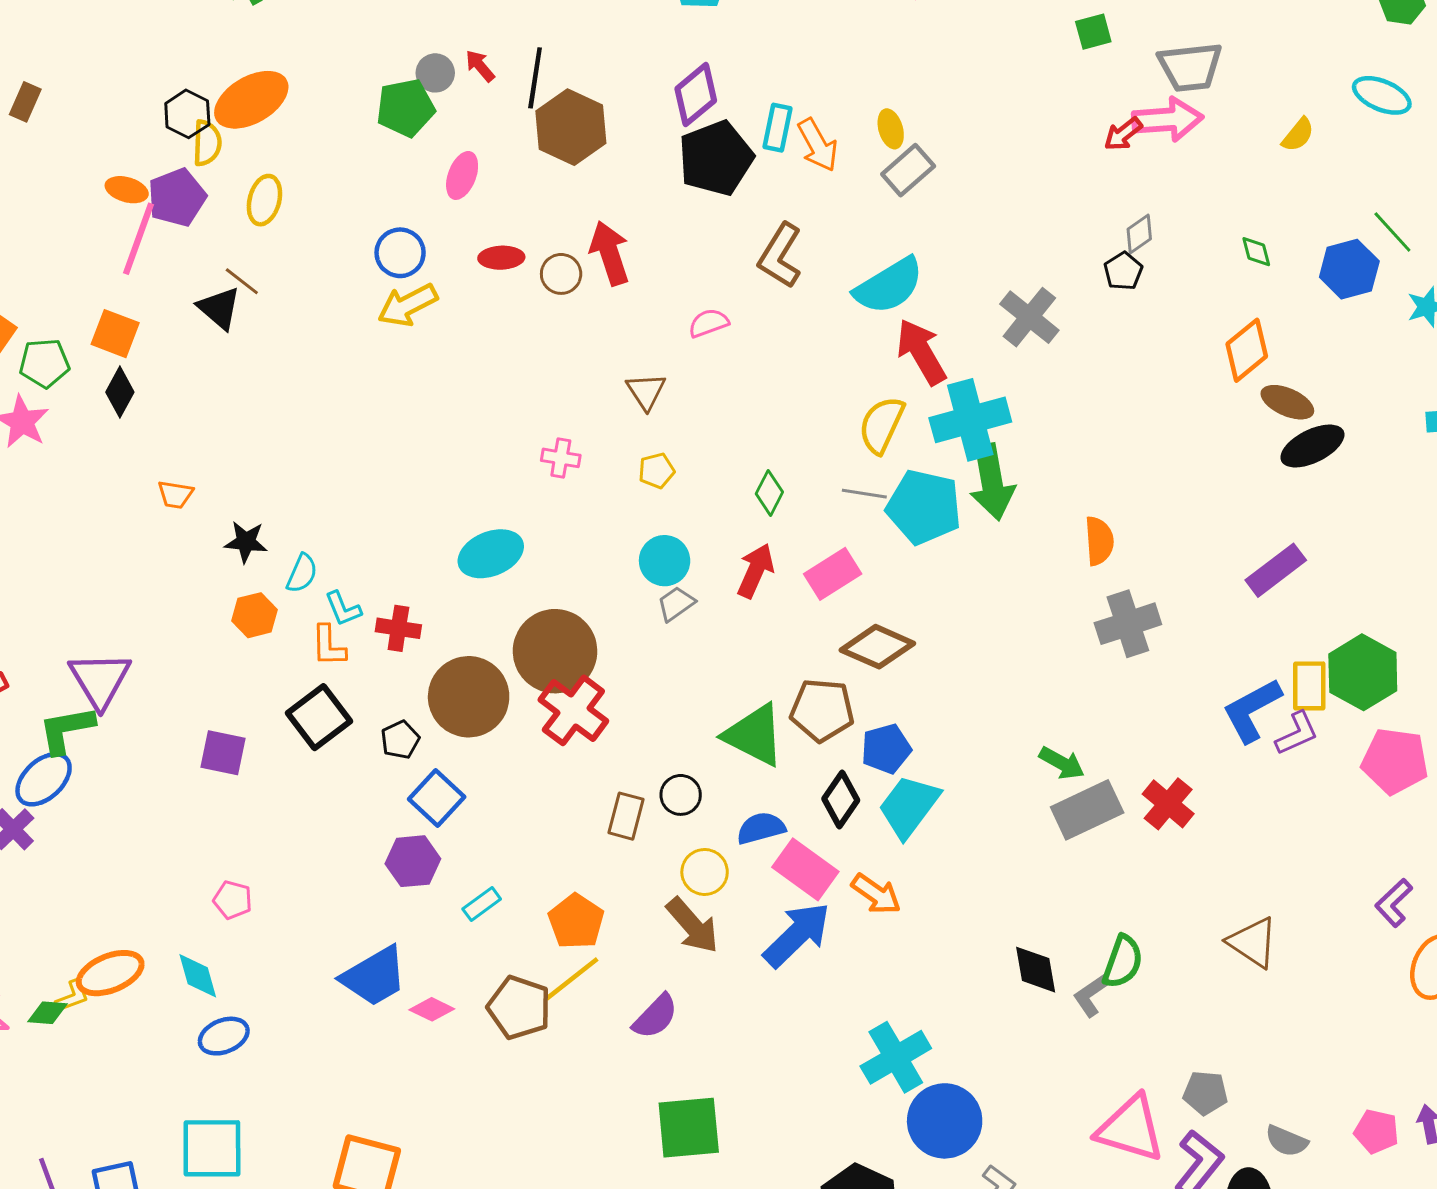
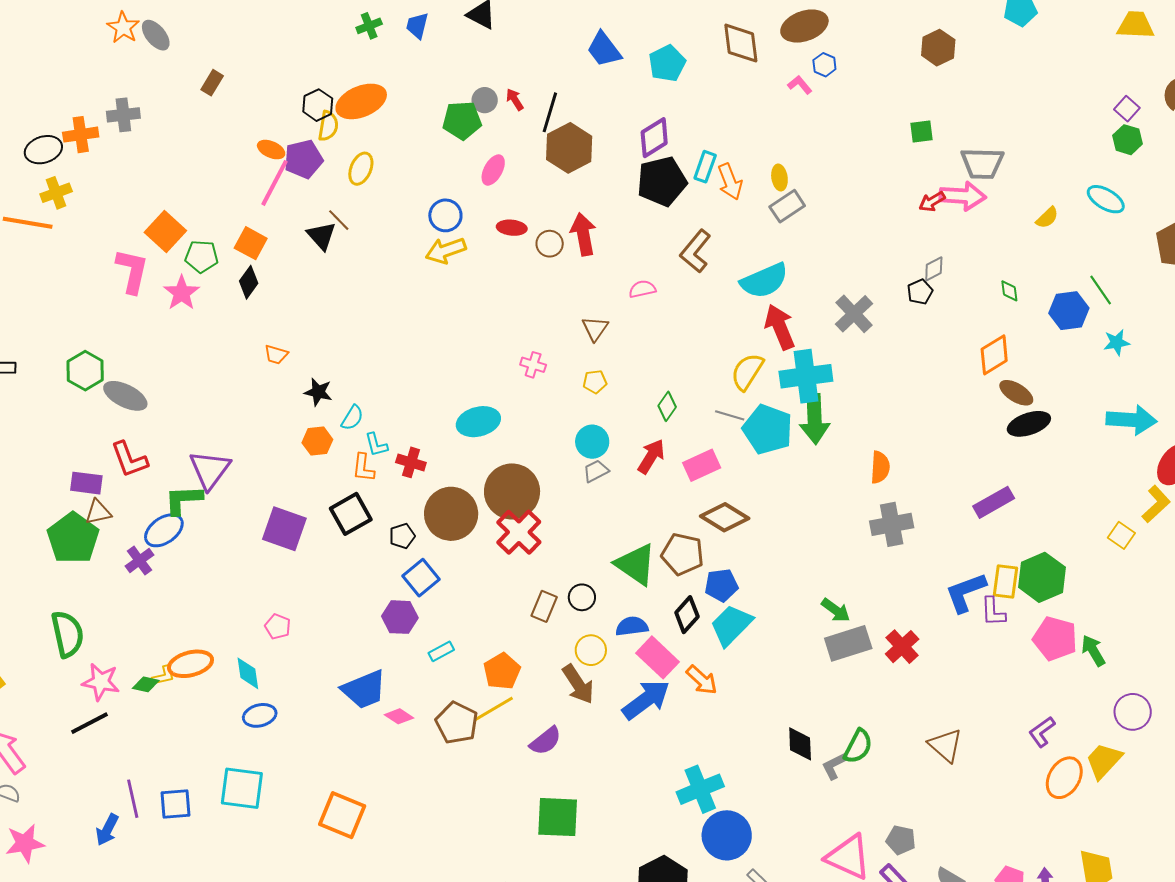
purple L-shape: (1297, 733) -> (993, 612), turned 104
purple square: (223, 753) -> (284, 529), size x1.4

